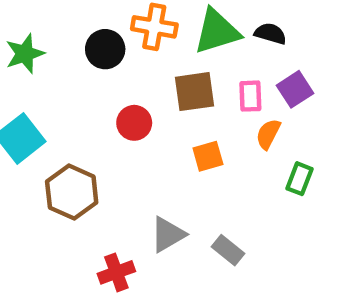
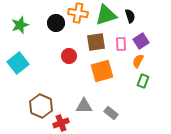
black semicircle: (270, 34) -> (130, 16), turned 56
orange semicircle: (268, 134) -> (138, 61), moved
orange square: (208, 156) -> (102, 71), size x1.6
brown hexagon: (72, 192) -> (41, 106), moved
gray triangle: (168, 234) -> (84, 106), turned 30

